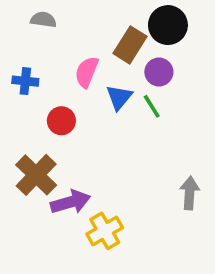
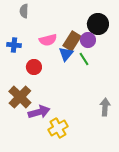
gray semicircle: (43, 20) -> (24, 11), turned -96
black circle: (168, 25) -> (98, 24), moved
brown rectangle: (130, 45) -> (72, 41), moved
pink semicircle: (87, 72) -> (48, 40), turned -126

